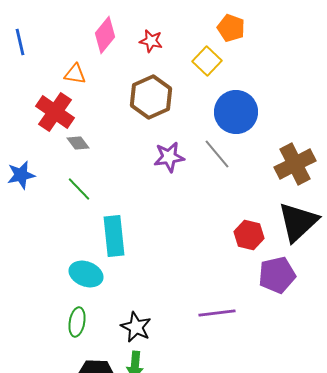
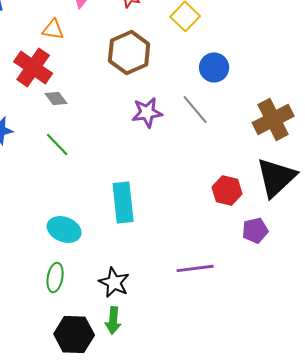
blue circle: (236, 112) -> (214, 67), size x0.7
cyan rectangle: (114, 236) -> (123, 202), moved
purple pentagon: (277, 275) -> (255, 230), size x0.7

